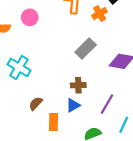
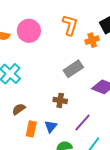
pink circle: (30, 17) -> (29, 31), size x1.5
blue triangle: (73, 105) -> (51, 126), moved, turned -32

